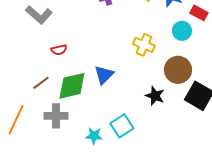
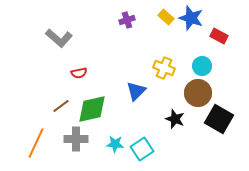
cyan circle: (182, 31) -> (202, 66), moved
blue triangle: (104, 75) -> (136, 91), moved
cyan star: (94, 136) -> (115, 144), moved

